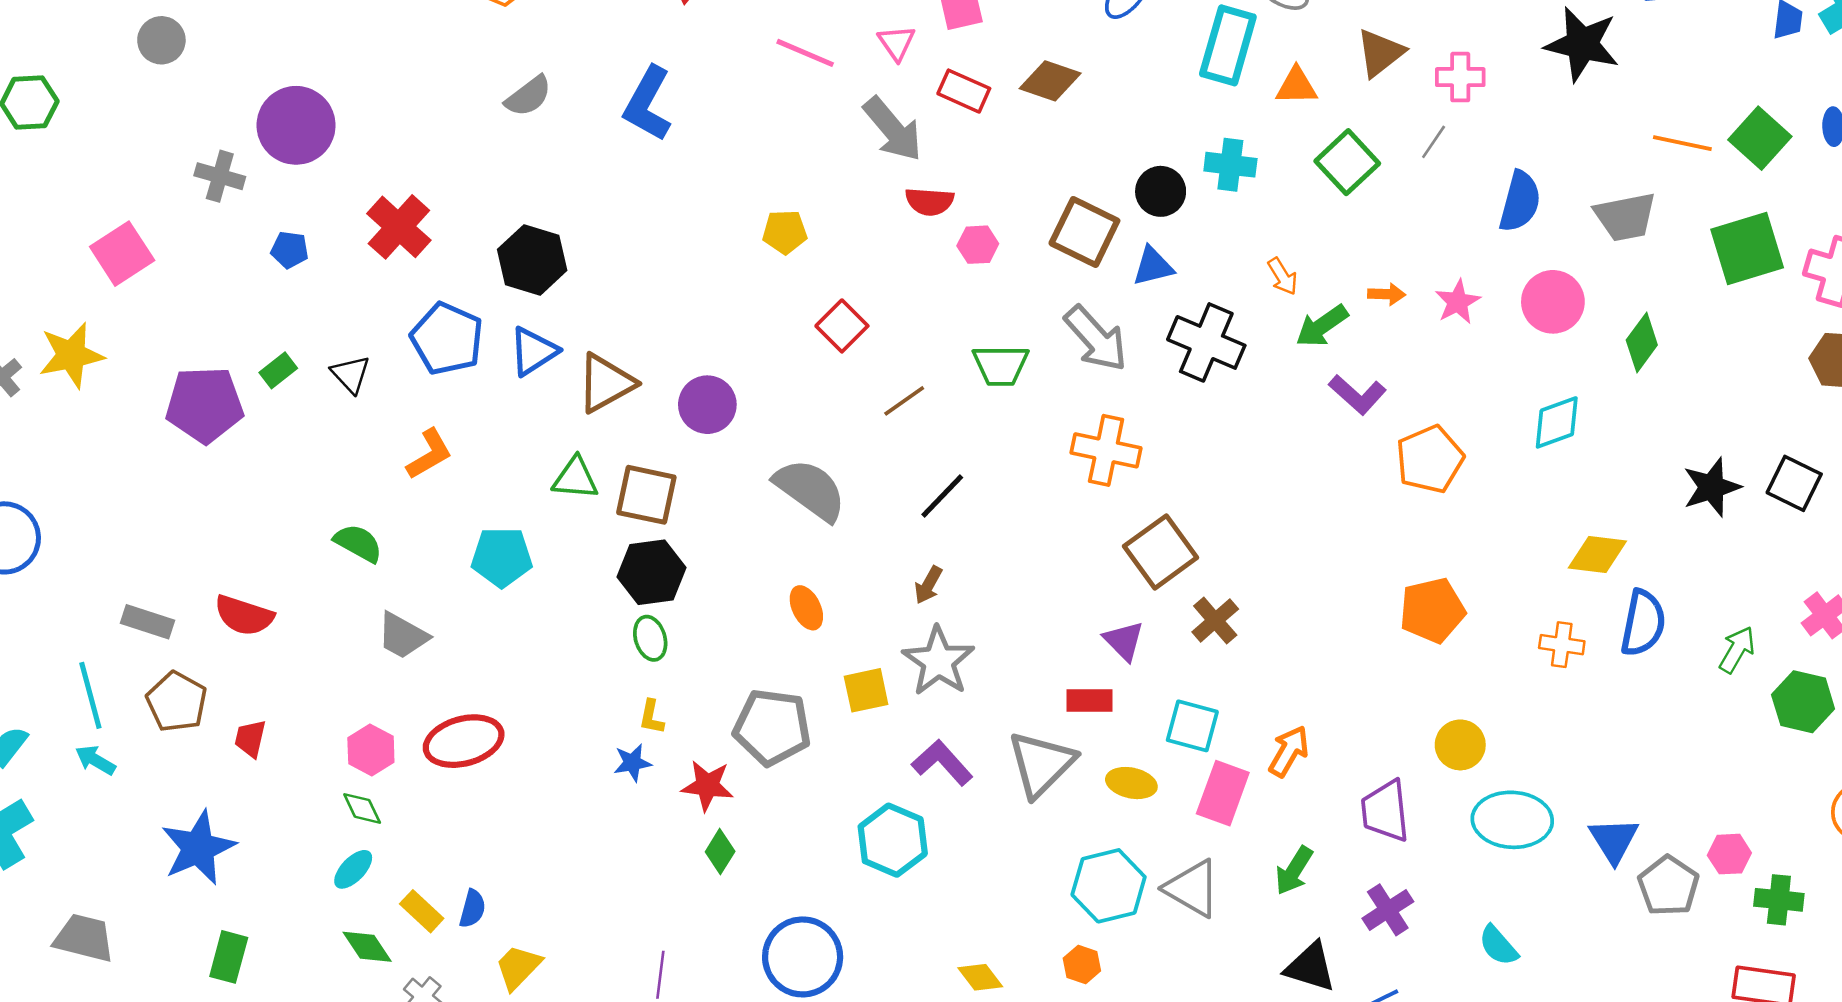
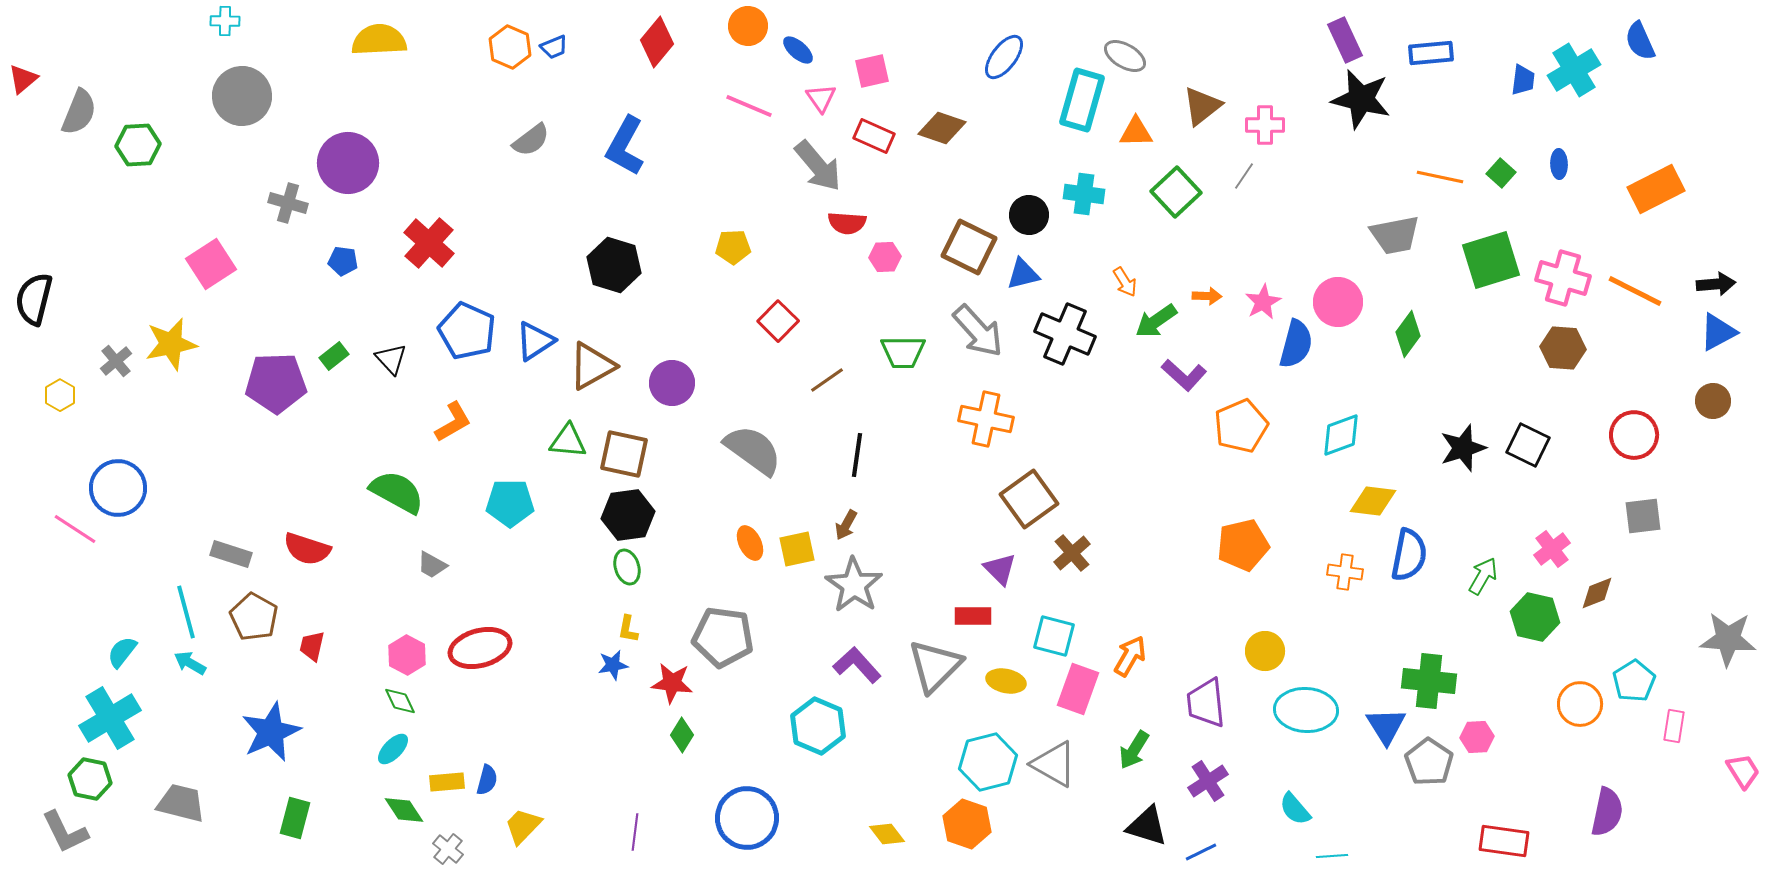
gray circle: (161, 40) -> (242, 96), size x1.6
green square: (1760, 138) -> (1501, 173), size x0.6
blue semicircle: (1520, 202) -> (1296, 344), moved
black hexagon: (532, 260) -> (614, 265), moved
cyan diamond: (1557, 422) -> (1341, 435), moved
black line: (942, 496) -> (857, 455), turned -36
green semicircle: (358, 543) -> (397, 492), size x1.4
gray trapezoid: (403, 636) -> (432, 565), size x0.7
yellow square: (866, 690) -> (797, 549), moved
green cross: (1779, 900) -> (1429, 681), moved, size x1.4
yellow rectangle: (422, 911) -> (447, 782), turned -48
orange hexagon: (1082, 965) -> (967, 824), size x1.6

